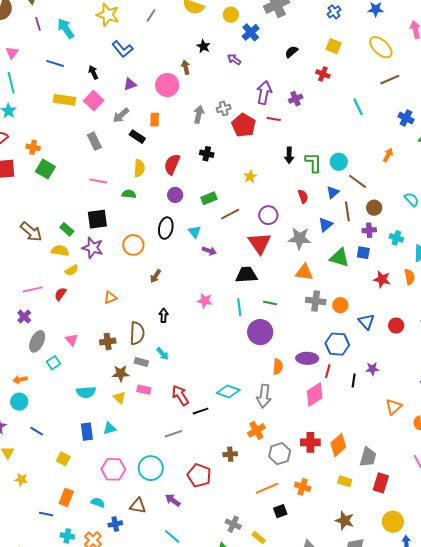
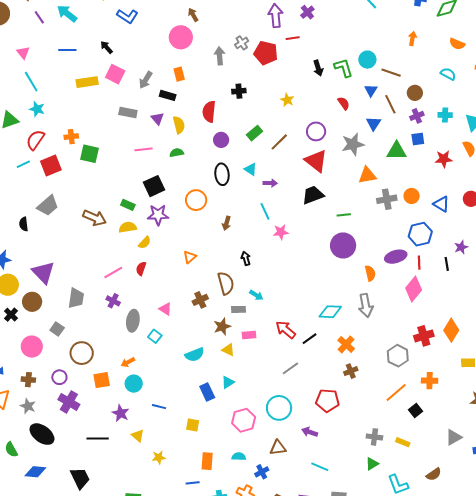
purple triangle: (130, 84) -> (157, 119), moved, turned -32
gray rectangle: (94, 141) -> (128, 112), turned -36
cyan line: (239, 307) -> (265, 211), moved
orange cross: (256, 430) -> (346, 344), moved

